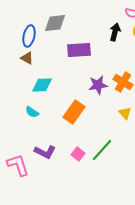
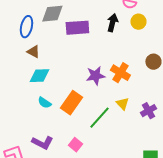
purple rectangle: (79, 50) -> (77, 28), moved
brown triangle: (27, 58) -> (33, 52), moved
cyan semicircle: (32, 112) -> (44, 103), moved
green line: (102, 150) -> (99, 118), moved

